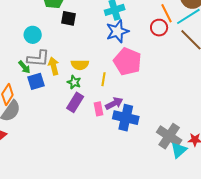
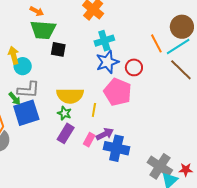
red circle: (159, 28) -> (134, 67), moved
yellow semicircle: (80, 65) -> (70, 96), size x1.5
yellow arrow: (54, 66) -> (14, 55), moved
blue square: (36, 81) -> (26, 113), size x1.5
pink rectangle: (99, 109) -> (89, 140), turned 40

